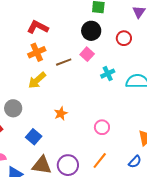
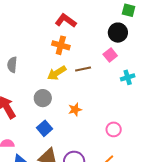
orange cross: (37, 52) -> (61, 45), turned 30
brown line: (64, 62) -> (83, 69), moved
gray circle: (13, 108) -> (43, 98), moved

